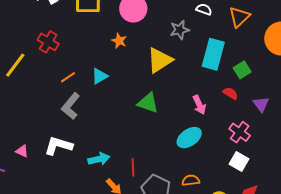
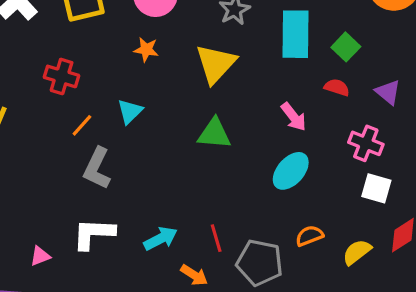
red cross: (48, 42) -> (62, 76), moved
pink triangle: (22, 151) -> (40, 256), turned -32

